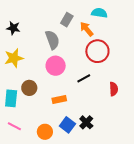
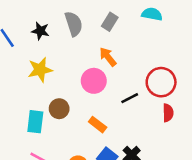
orange arrow: (87, 29) -> (108, 57), moved
gray semicircle: (52, 40) -> (74, 24), moved
red circle: (97, 51) -> (161, 82), moved
orange rectangle: (59, 99) -> (98, 125), turned 48

